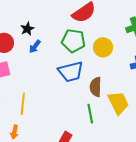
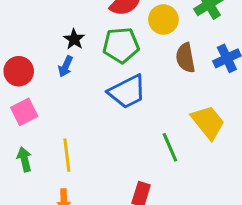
black star: (27, 29) -> (74, 39), moved
yellow circle: (103, 47) -> (163, 19), moved
brown semicircle: (96, 87) -> (185, 58), moved

